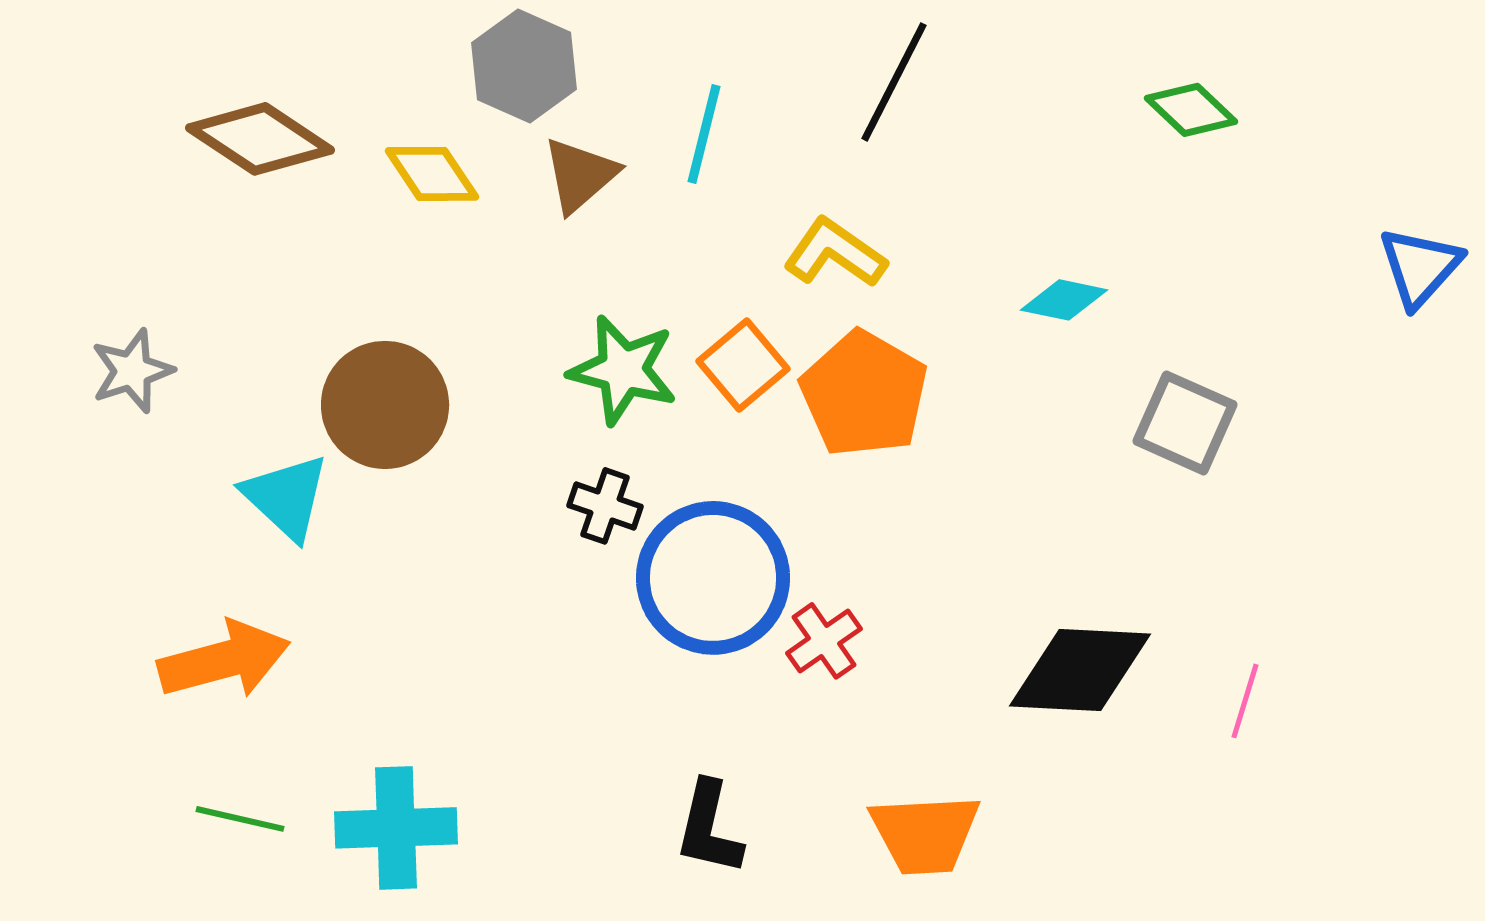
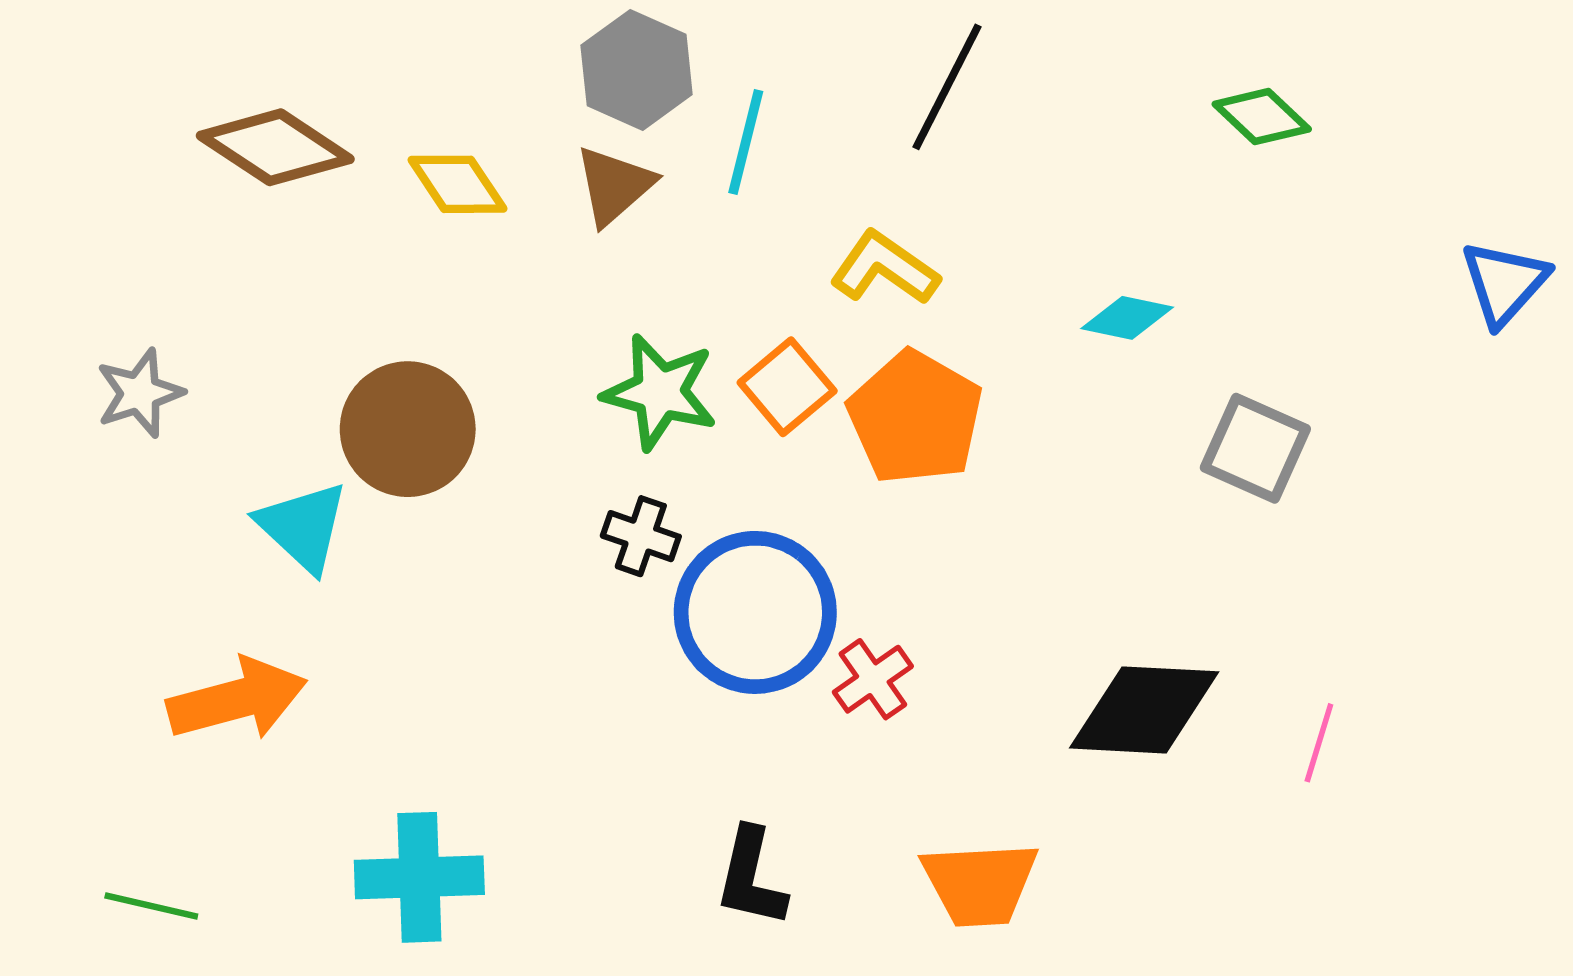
gray hexagon: (524, 66) -> (637, 70), moved
green line: (240, 819) -> (151, 906), moved

